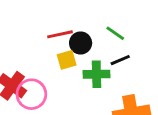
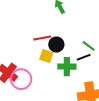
green line: (115, 33) -> (89, 46), moved
yellow square: (67, 60) -> (46, 56), turned 32

